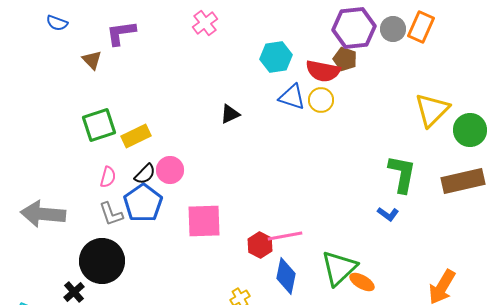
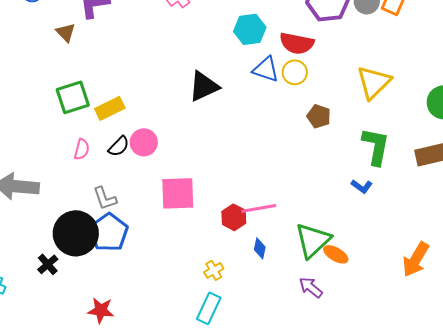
brown pentagon: (345, 59) -> (319, 116), moved
yellow triangle: (432, 110) -> (374, 82), moved
black triangle: (230, 114) -> (204, 86), size x1.6
blue pentagon: (143, 203) -> (109, 232), moved
gray L-shape: (111, 214) -> (105, 198), moved
blue diamond: (286, 276) -> (260, 248), size x0.6

